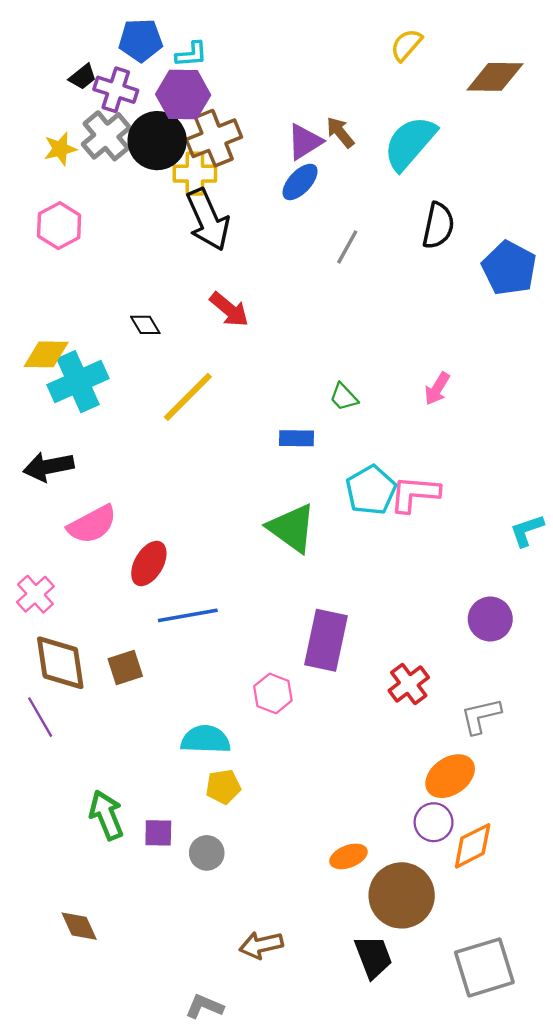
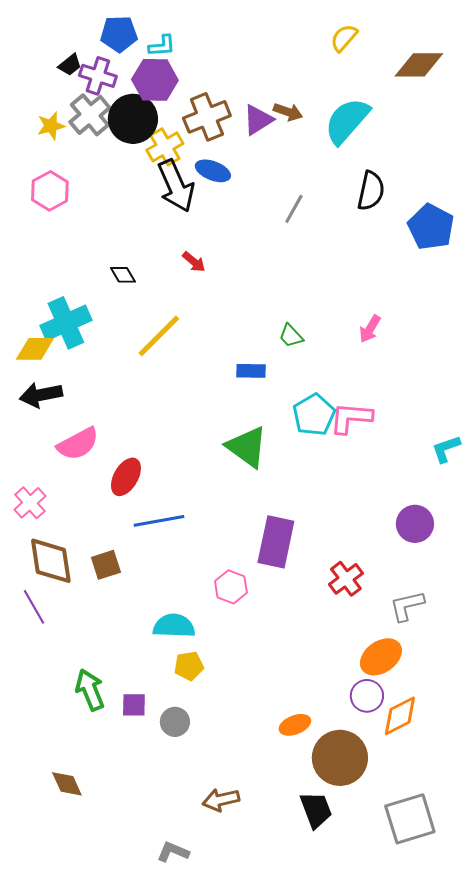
brown arrow: (340, 132) -> (288, 112), turned 148
brown cross: (214, 138) -> (207, 117), moved
yellow cross: (195, 174) -> (165, 147), turned -30
blue ellipse: (300, 182) -> (213, 171), moved, turned 68
red arrow: (229, 310) -> (194, 262), size x0.7
yellow diamond: (46, 354) -> (35, 349), moved

